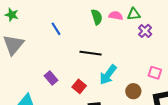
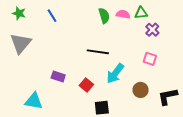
blue line: (56, 29) -> (52, 16), moved
pink square: (155, 73) -> (150, 59), moved
purple rectangle: (51, 78) -> (58, 77), turned -32

